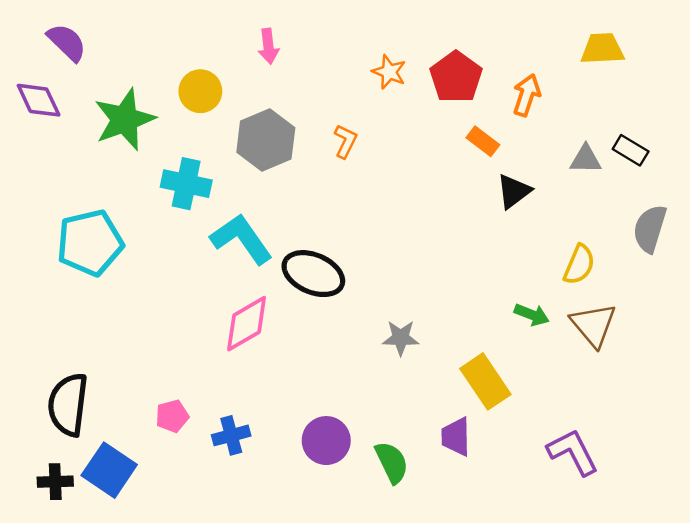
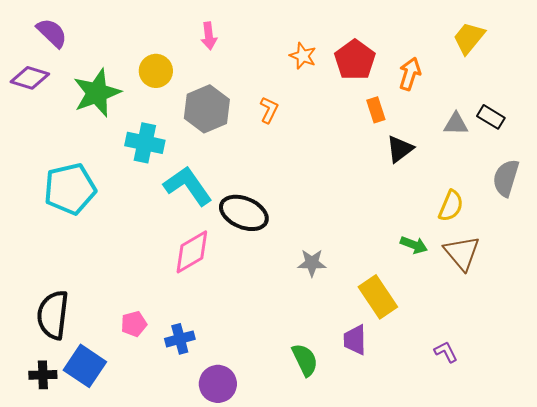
yellow trapezoid: (602, 49) -> (469, 38), turned -48
purple diamond: (39, 100) -> (30, 78), turned -48
orange rectangle: (483, 141) -> (376, 110), turned 35
purple circle: (326, 441) -> (218, 384), moved
purple L-shape: (573, 452) -> (446, 352), size x0.6

